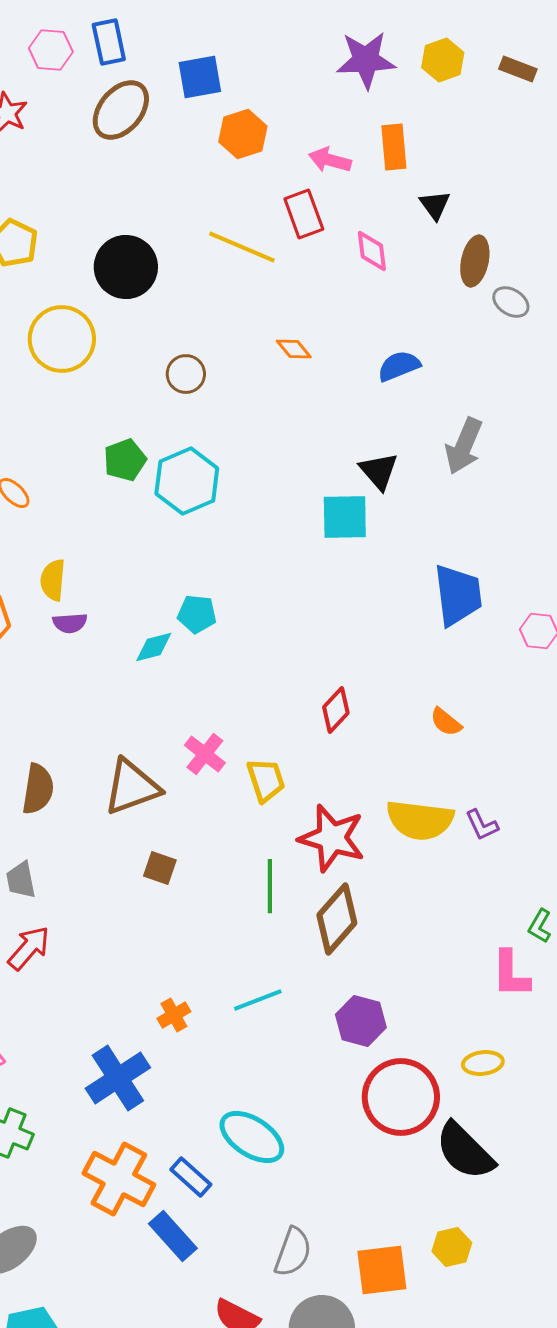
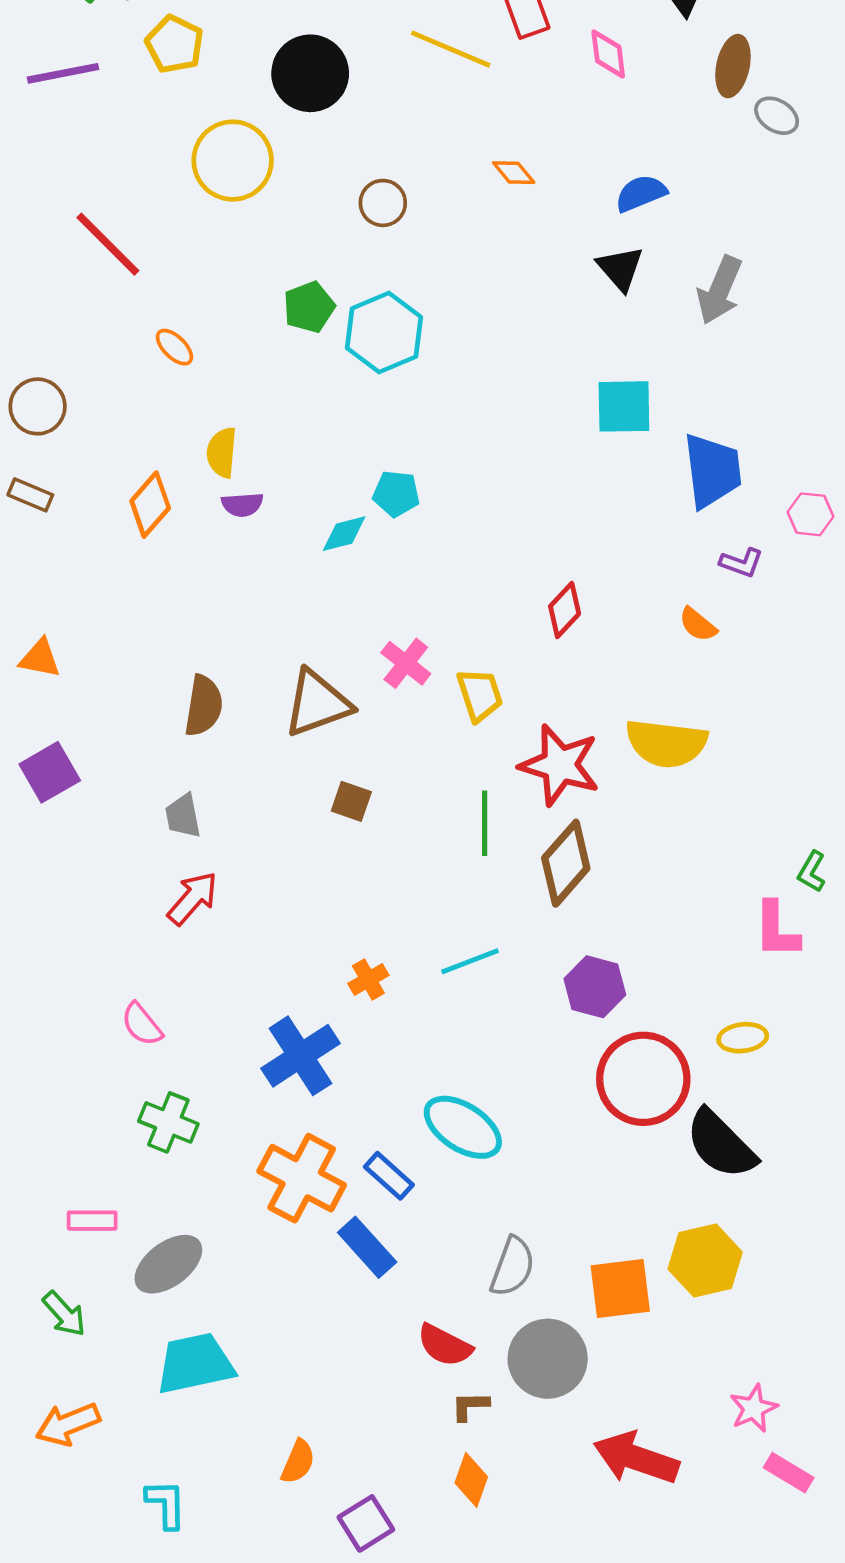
black triangle: (379, 471) -> (620, 268), moved
cyan square: (345, 517) -> (624, 406), moved
purple L-shape: (482, 825) -> (741, 563), moved, turned -45
yellow hexagon: (452, 1247) -> (705, 1261), size x1.5

